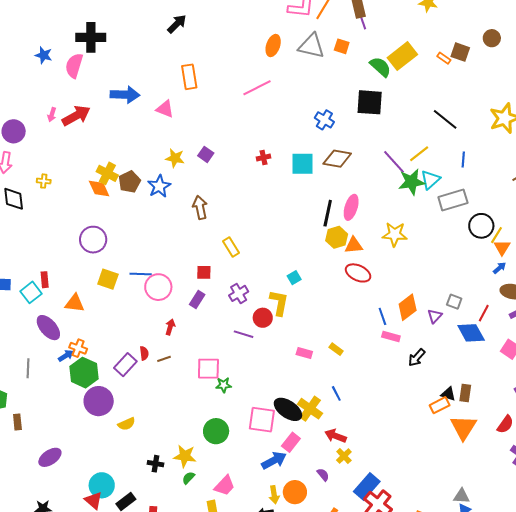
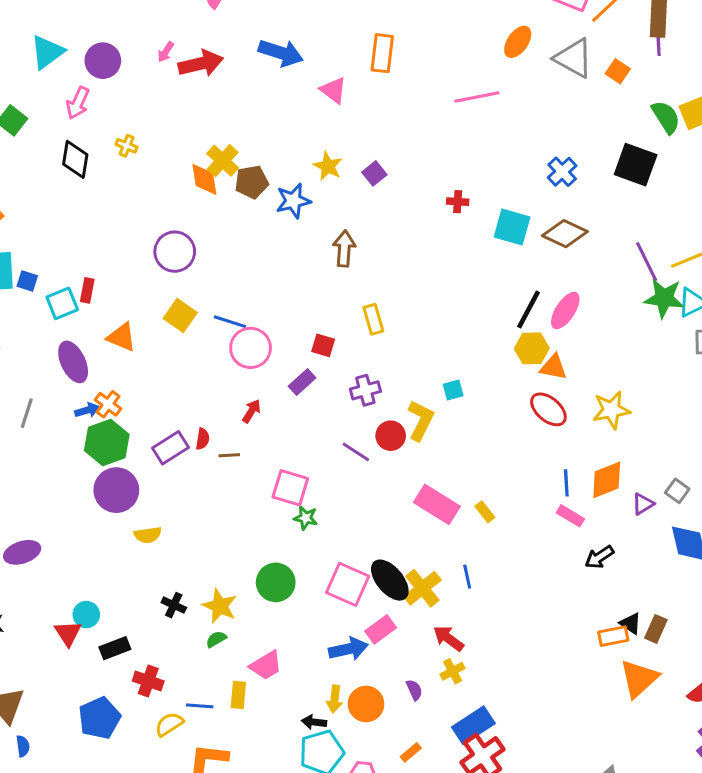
yellow star: (395, 234) -> (611, 410), moved, turned -30
pink rectangle: (304, 353) -> (437, 504), size x1.8
cyan circle: (102, 485) -> (86, 615), size x0.7

